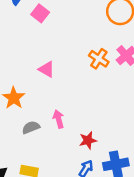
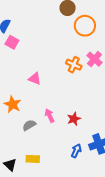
pink square: (40, 13) -> (12, 42), moved
red star: (88, 140) -> (74, 119), moved

